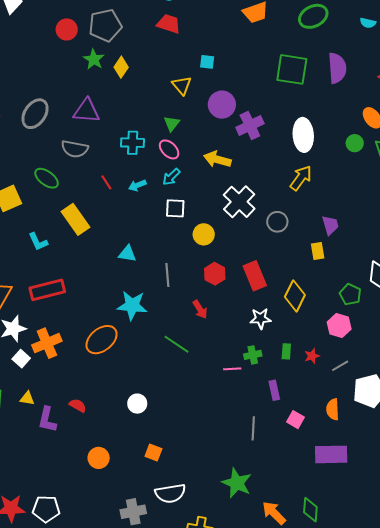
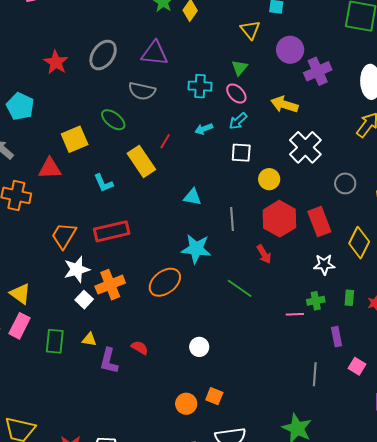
red line: (106, 182) -> (165, 141), moved, turned 63
gray circle: (277, 222) -> (345, 183), moved
red hexagon: (215, 274) -> (279, 219), size x1.6
orange circle: (99, 458) -> (186, 404), moved

